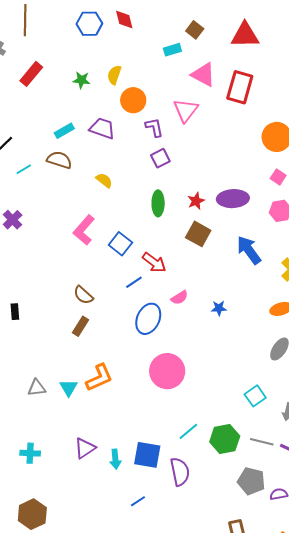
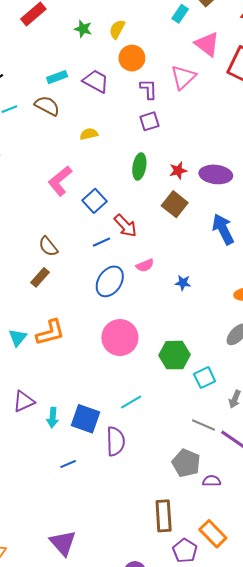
cyan rectangle: (172, 50) -> (180, 14), turned -48
yellow semicircle: (104, 180) -> (89, 134), turned -60
green hexagon: (225, 439) -> (174, 355), moved

